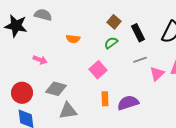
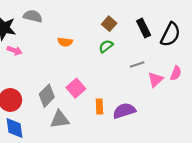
black rectangle: (138, 33) -> (144, 28), moved
pink arrow: (40, 60) -> (15, 51), moved
pink square: (98, 70) -> (76, 88), moved
gray diamond: (56, 89) -> (47, 96), turned -60

